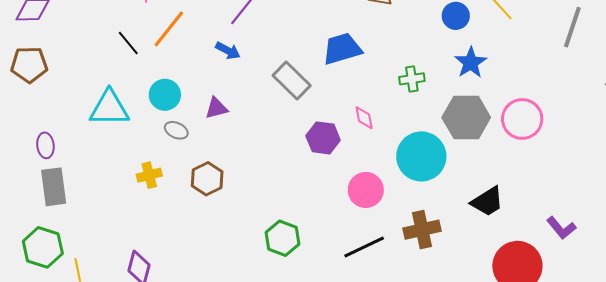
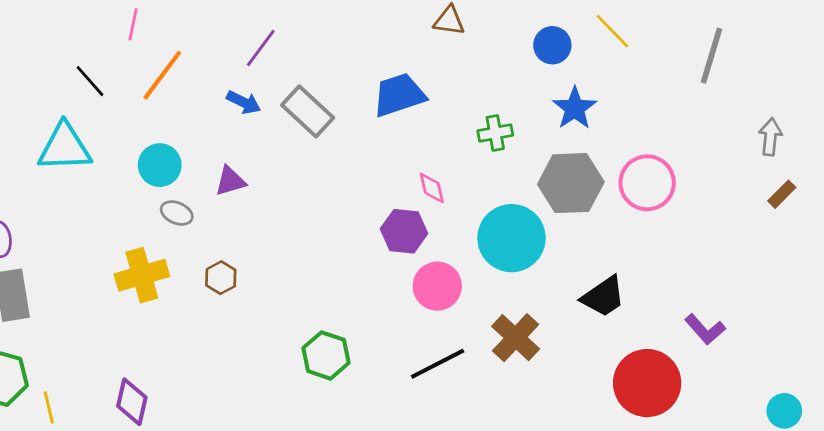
black line: (128, 43) -> (90, 81), moved
gray rectangle: (292, 80) -> (308, 111), moved
cyan triangle: (109, 108) -> (65, 147), moved
purple hexagon: (323, 138) -> (404, 231), moved
yellow cross: (149, 175) -> (142, 275), size x1.5
brown hexagon: (207, 179) -> (221, 278), size x0.7
brown cross: (422, 230) -> (516, 338), turned -33

